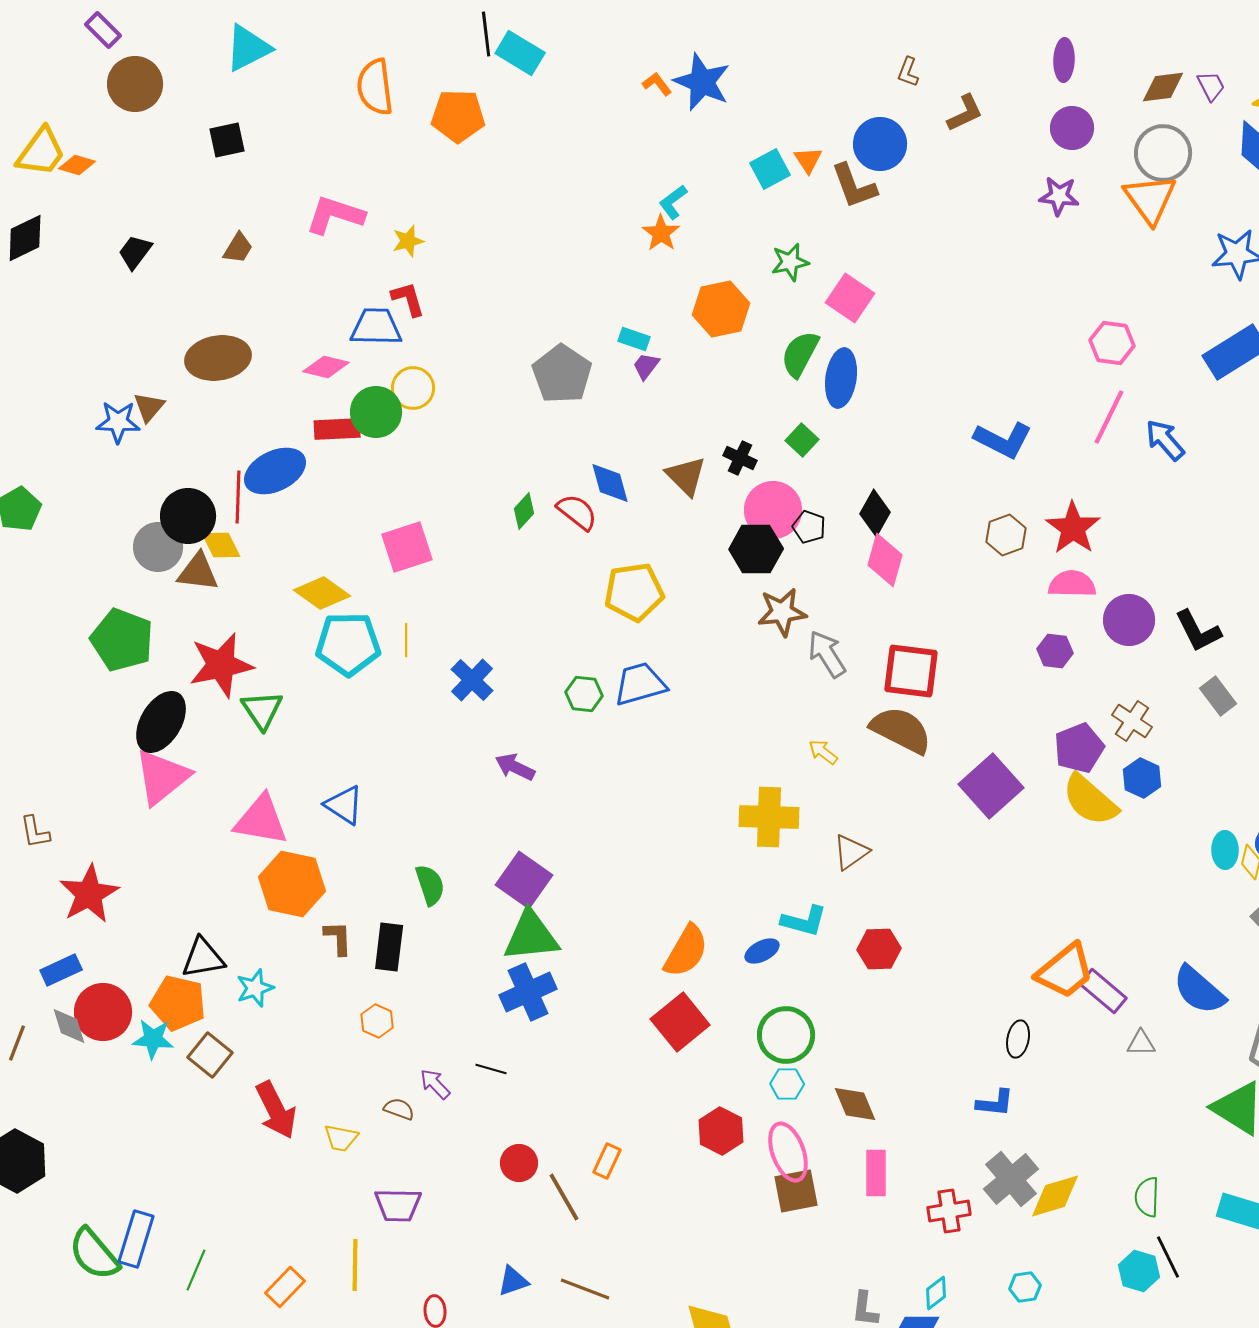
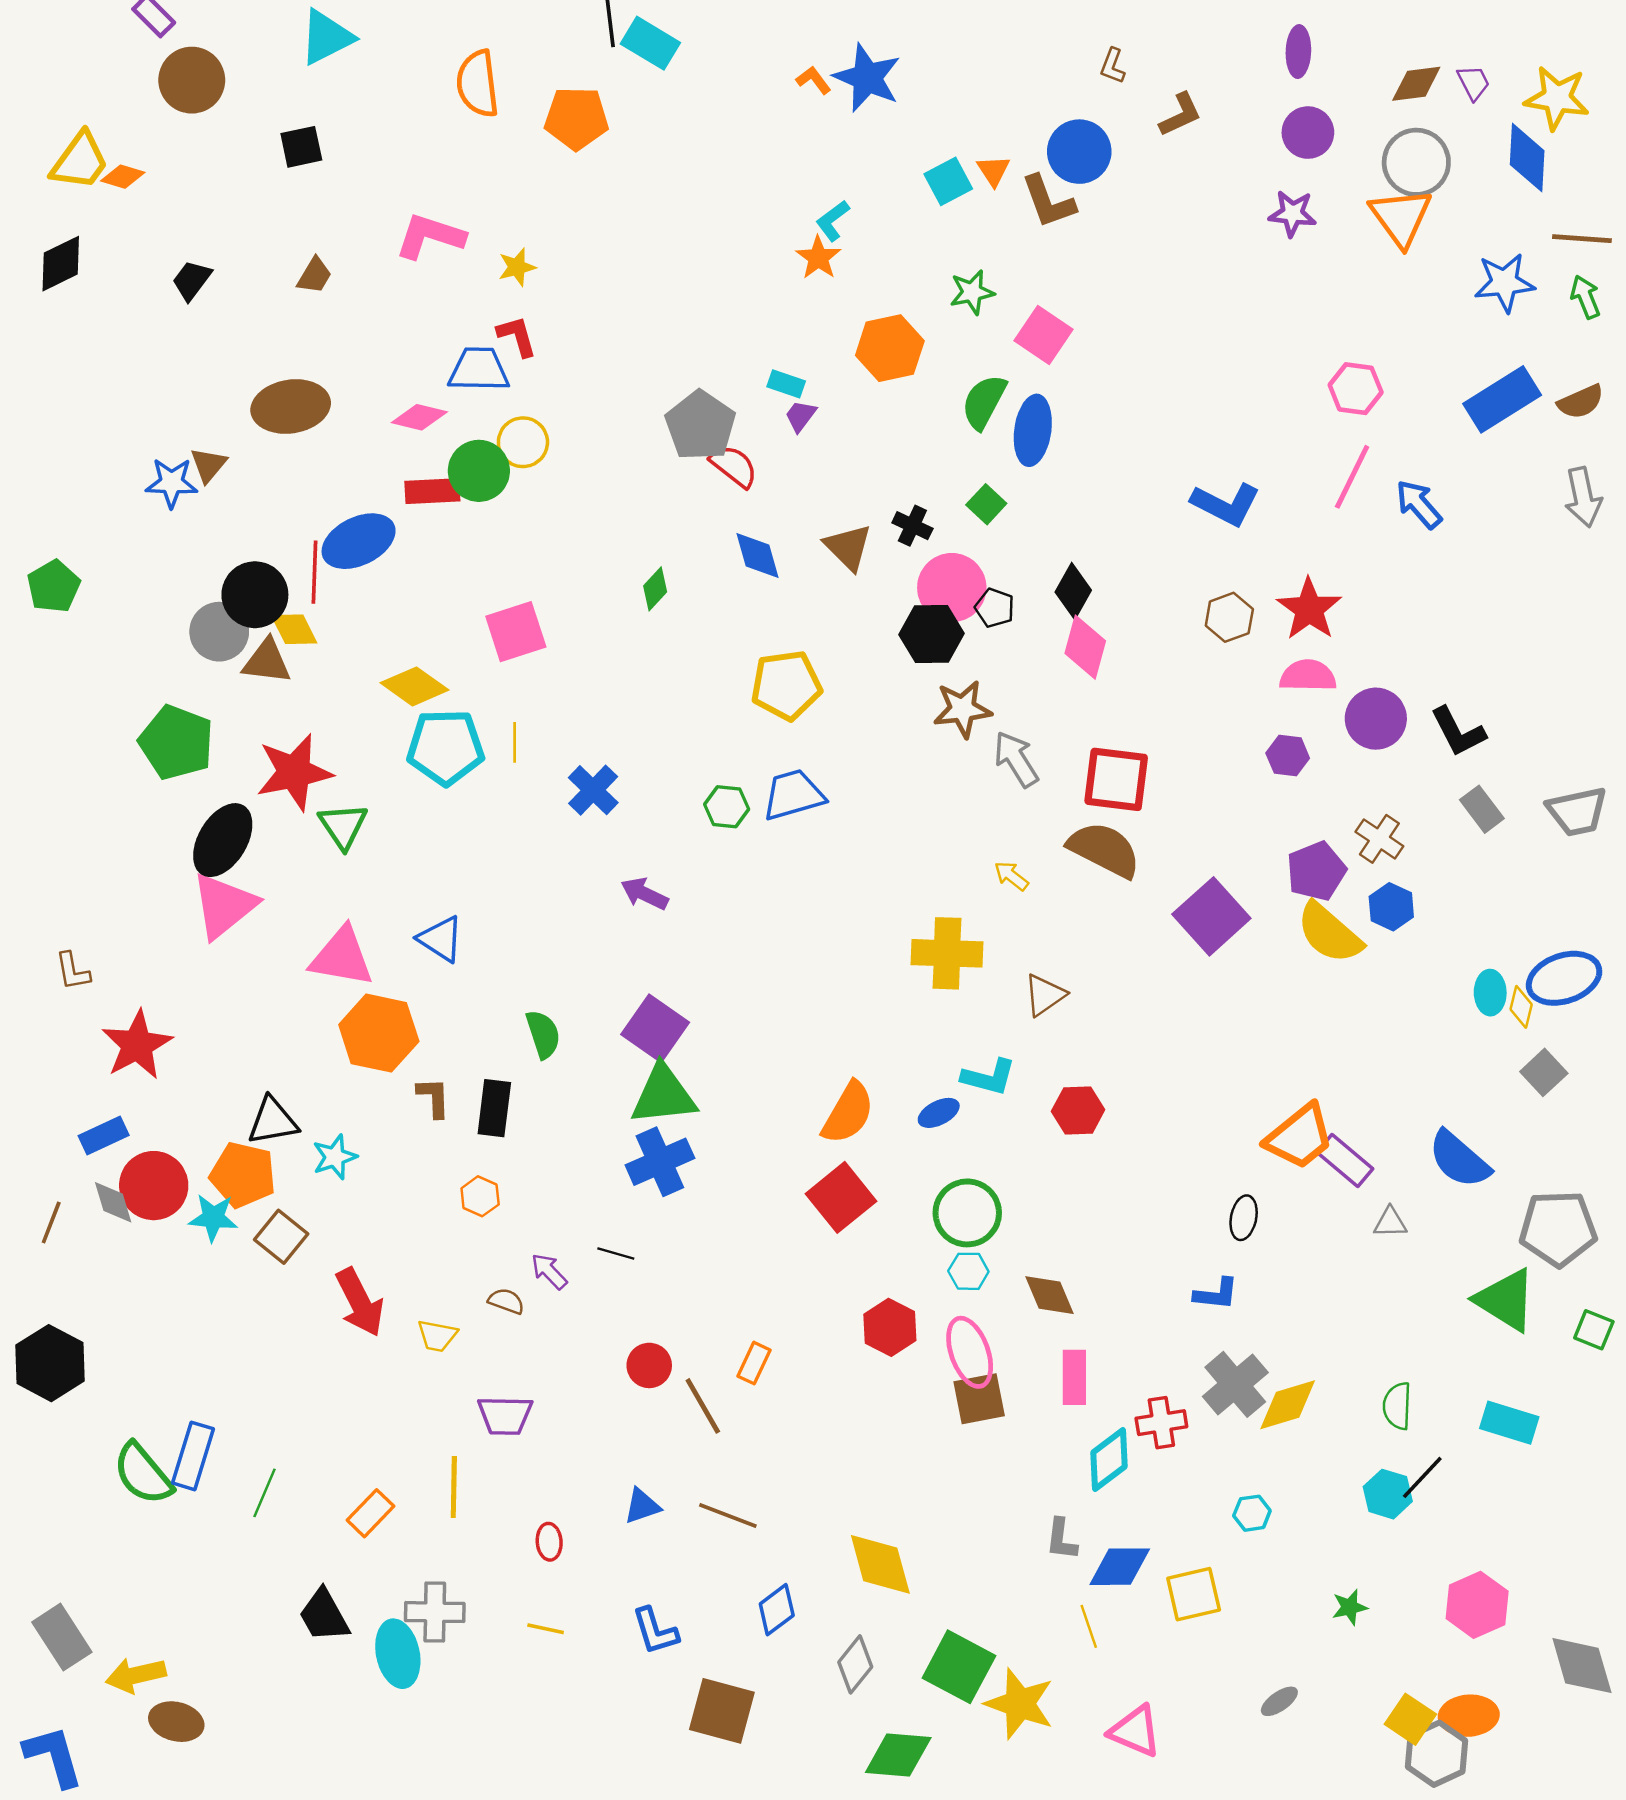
red semicircle: (577, 512) -> (734, 466), moved
black line: (1168, 1257) -> (1422, 1477), turned 69
cyan diamond: (936, 1293) -> (1109, 1460), moved, size x1.6

